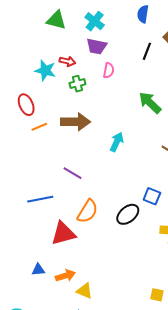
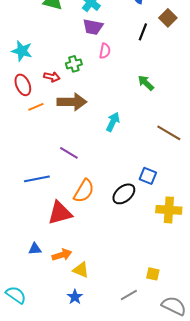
red arrow: (67, 61) -> (52, 77), moved
cyan star: (45, 70) -> (22, 51), moved
green arrow: (150, 103) -> (146, 83), size x0.7

